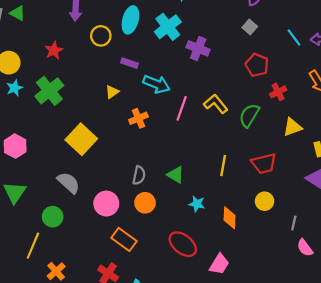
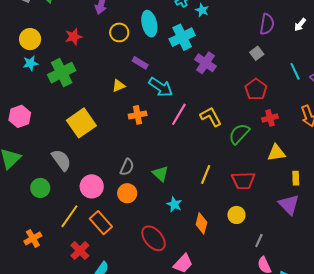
cyan ellipse: (130, 20) -> (149, 24), turned -40
yellow line: (33, 246) -> (69, 216), moved

